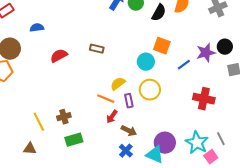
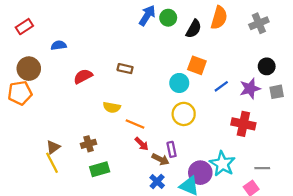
purple star: (206, 53) -> (250, 89), moved
yellow semicircle: (118, 84) -> (112, 107), moved, turned -133
purple rectangle: (129, 101) -> (172, 149), moved
red arrow: (112, 117) -> (142, 144), turned -80
yellow line: (39, 122) -> (52, 163), moved
gray line: (221, 139) -> (262, 168), turned -64
cyan star: (197, 143) -> (222, 164), moved
brown triangle: (30, 149) -> (53, 147), moved, turned -40

